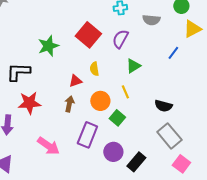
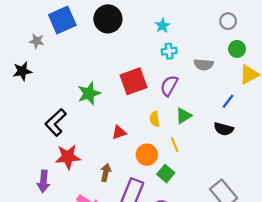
red square: (88, 35) -> (134, 81), turned 30
yellow semicircle: (94, 69) -> (155, 119), moved
black L-shape: (18, 72) -> (56, 122), turned -45
brown arrow: (69, 104) -> (106, 172), moved
black semicircle: (163, 106) -> (224, 129), moved

